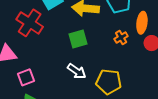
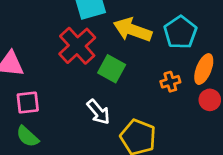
red cross: (30, 23) -> (77, 46), moved
green square: (78, 39) -> (112, 69), turned 30

